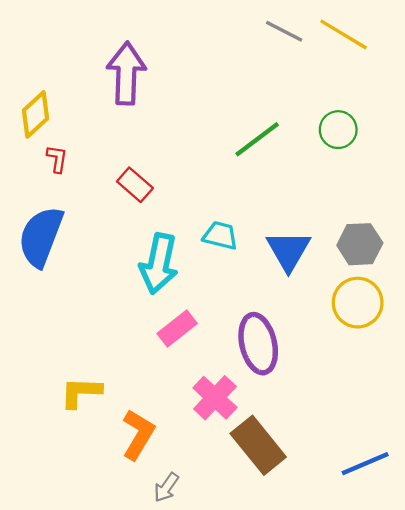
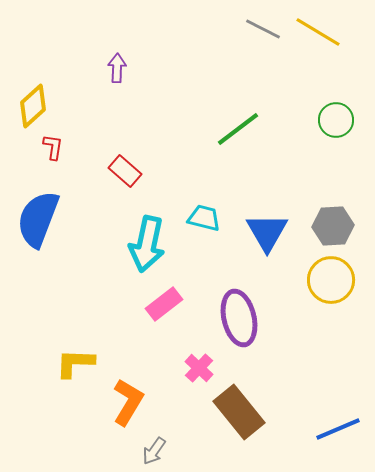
purple arrow: (126, 73) -> (117, 68), size x0.5
green circle: (338, 130) -> (336, 120), moved
pink cross: (215, 398) -> (199, 368), size x0.7

